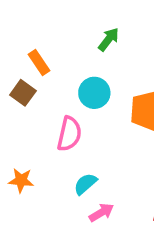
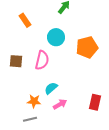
brown square: (23, 93) -> (16, 61), moved, turned -32
orange star: (21, 180) -> (34, 101), moved

